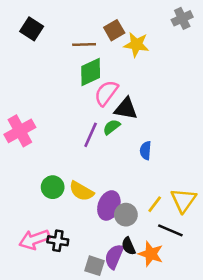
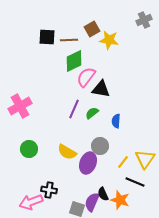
black square: (32, 29) -> (47, 37), moved, turned -30
green semicircle: (112, 127) -> (92, 113), moved
green circle: (53, 187) -> (29, 149), moved
gray circle: (126, 215) -> (100, 146), moved
pink arrow: (34, 240) -> (31, 202), moved

